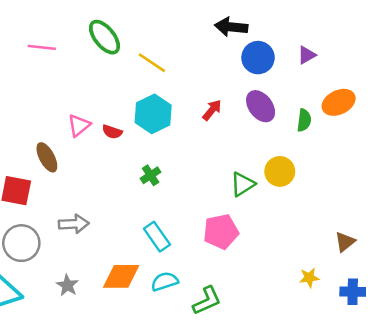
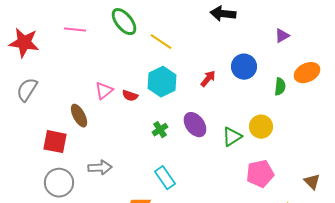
blue circle: (258, 58) -> (244, 67), moved
purple ellipse: (261, 106) -> (195, 125), moved
pink pentagon: (221, 232) -> (260, 174), moved
brown triangle: (345, 242) -> (312, 182), turned -36

